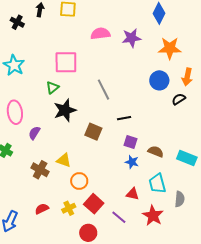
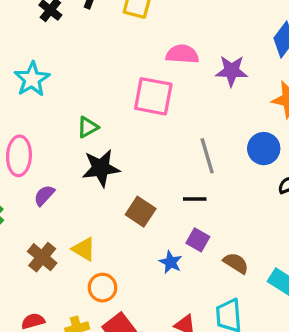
pink square: (66, 62) -> (153, 96), moved
gray line: (103, 90) -> (207, 156), moved
blue star: (132, 162) -> (171, 262), moved

